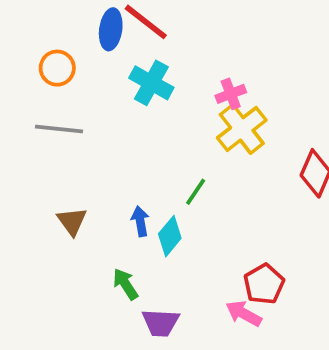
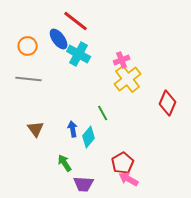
blue ellipse: (111, 29) -> (59, 39), moved, turned -45
green line: (196, 192) -> (103, 113), turned -63
red pentagon: (264, 284) -> (123, 163), moved

